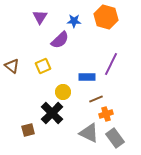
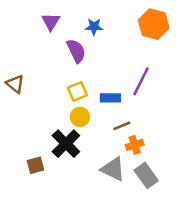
orange hexagon: (106, 17) -> (154, 24), moved
purple semicircle: (60, 40) -> (76, 51), turned -72
yellow square: (43, 66) -> (77, 92), moved

